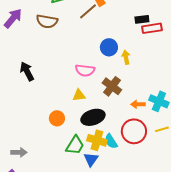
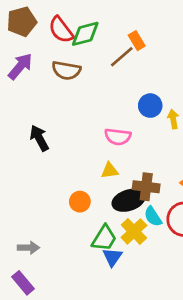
brown cross: (112, 86) -> (146, 187), moved, turned -30
yellow cross: (97, 140) -> (134, 231), turned 30
cyan semicircle: (111, 141) -> (153, 217), moved
blue triangle: (91, 159) -> (112, 257), moved

